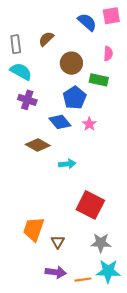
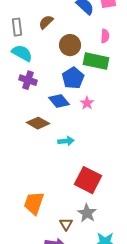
green rectangle: (99, 80) -> (96, 61), size x1.4
brown triangle: (58, 242) -> (66, 224), moved
gray star: (101, 243) -> (87, 213), moved, turned 30

